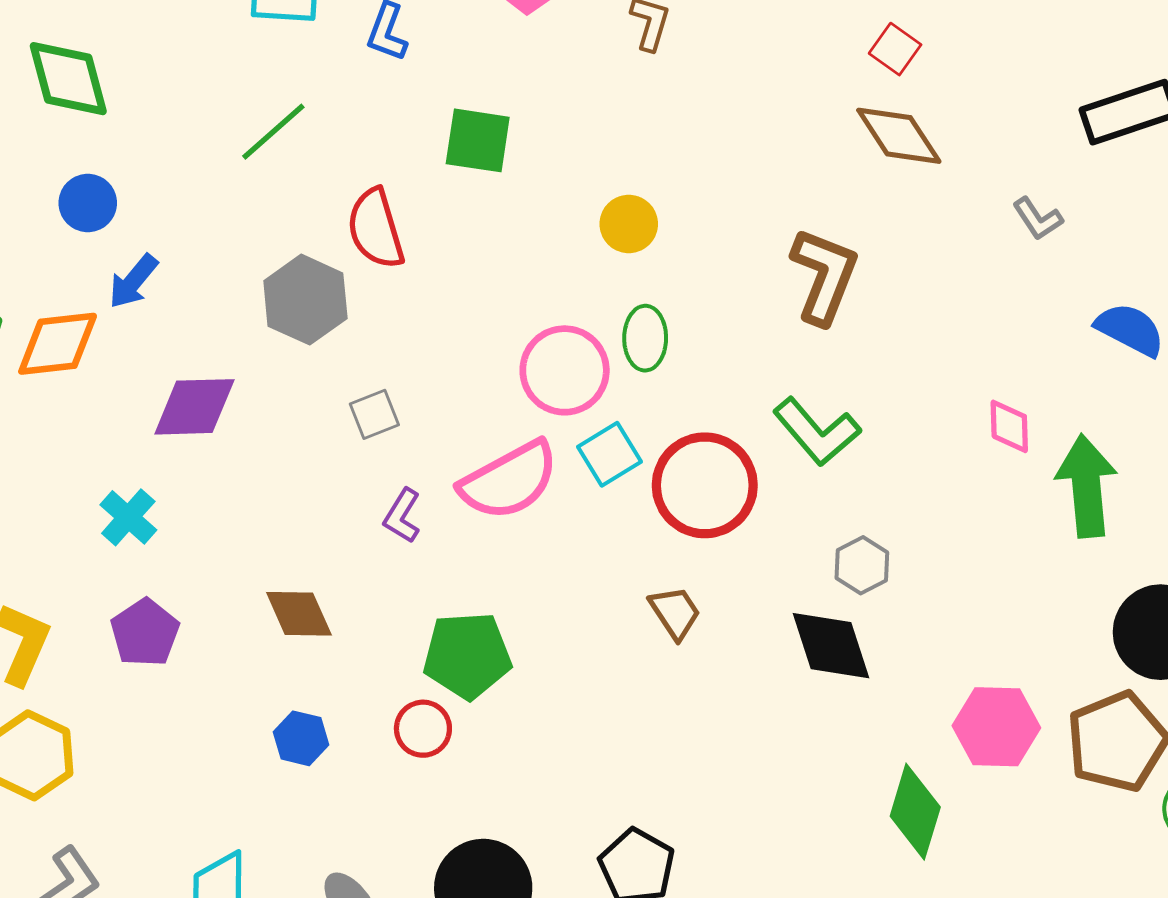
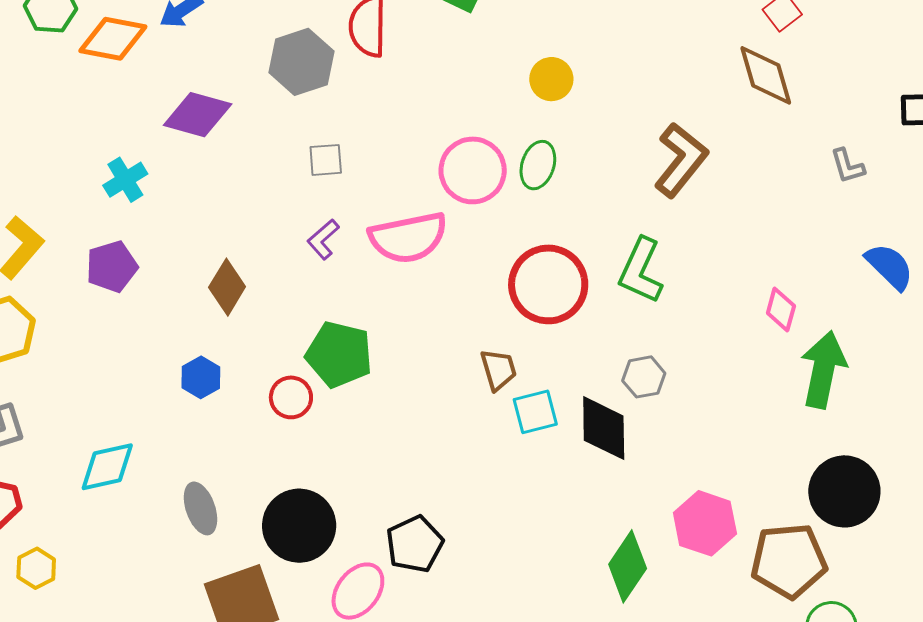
green L-shape: (817, 432) -> (641, 271), turned 48
cyan square: (609, 454) -> (535, 412), moved
brown diamond: (299, 614) -> (227, 287), turned 38

